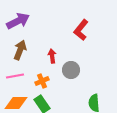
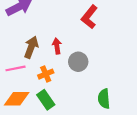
brown arrow: (20, 50) -> (31, 47), moved

